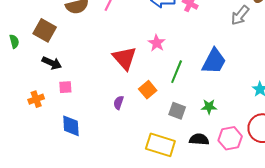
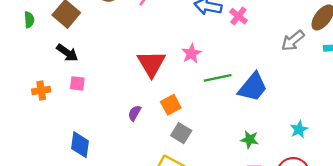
green line: (177, 72) -> (218, 78), moved, turned 45
green star: (209, 107) -> (250, 139), moved
gray square: (177, 111) -> (181, 133), moved
blue diamond: (71, 126) -> (80, 145), moved

